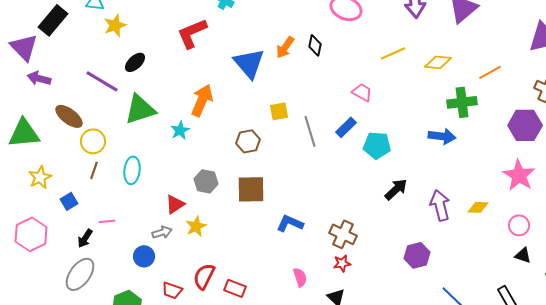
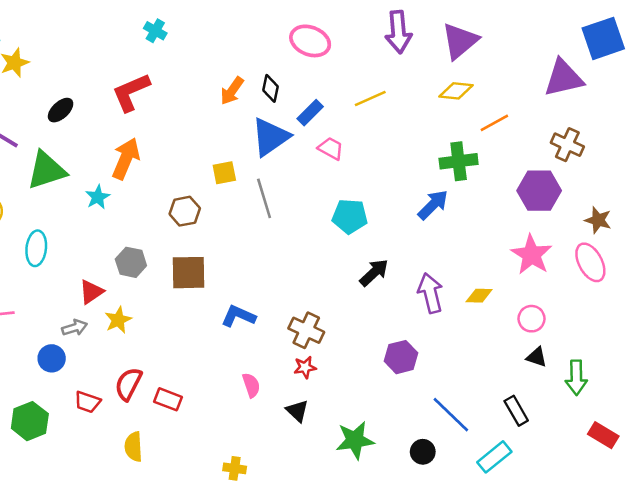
red L-shape: (192, 33) -> (131, 92), moved
black ellipse: (135, 62) -> (61, 110), moved
yellow diamond: (438, 62) -> (456, 91), moved
blue triangle: (249, 63) -> (270, 137), moved, turned 36
blue rectangle: (346, 127) -> (310, 113), moved
blue arrow: (442, 136) -> (433, 205), turned -52

